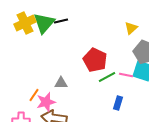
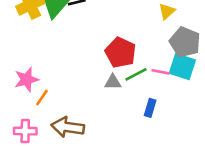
gray triangle: (61, 83) -> (113, 82), moved
pink star: (46, 102) -> (26, 80), moved

